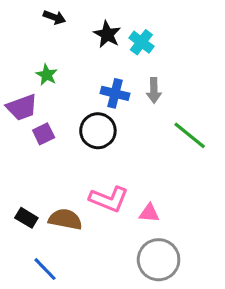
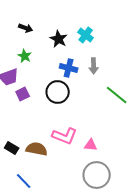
black arrow: (54, 17) -> (26, 28), moved
black star: (107, 34) -> (59, 39), moved

